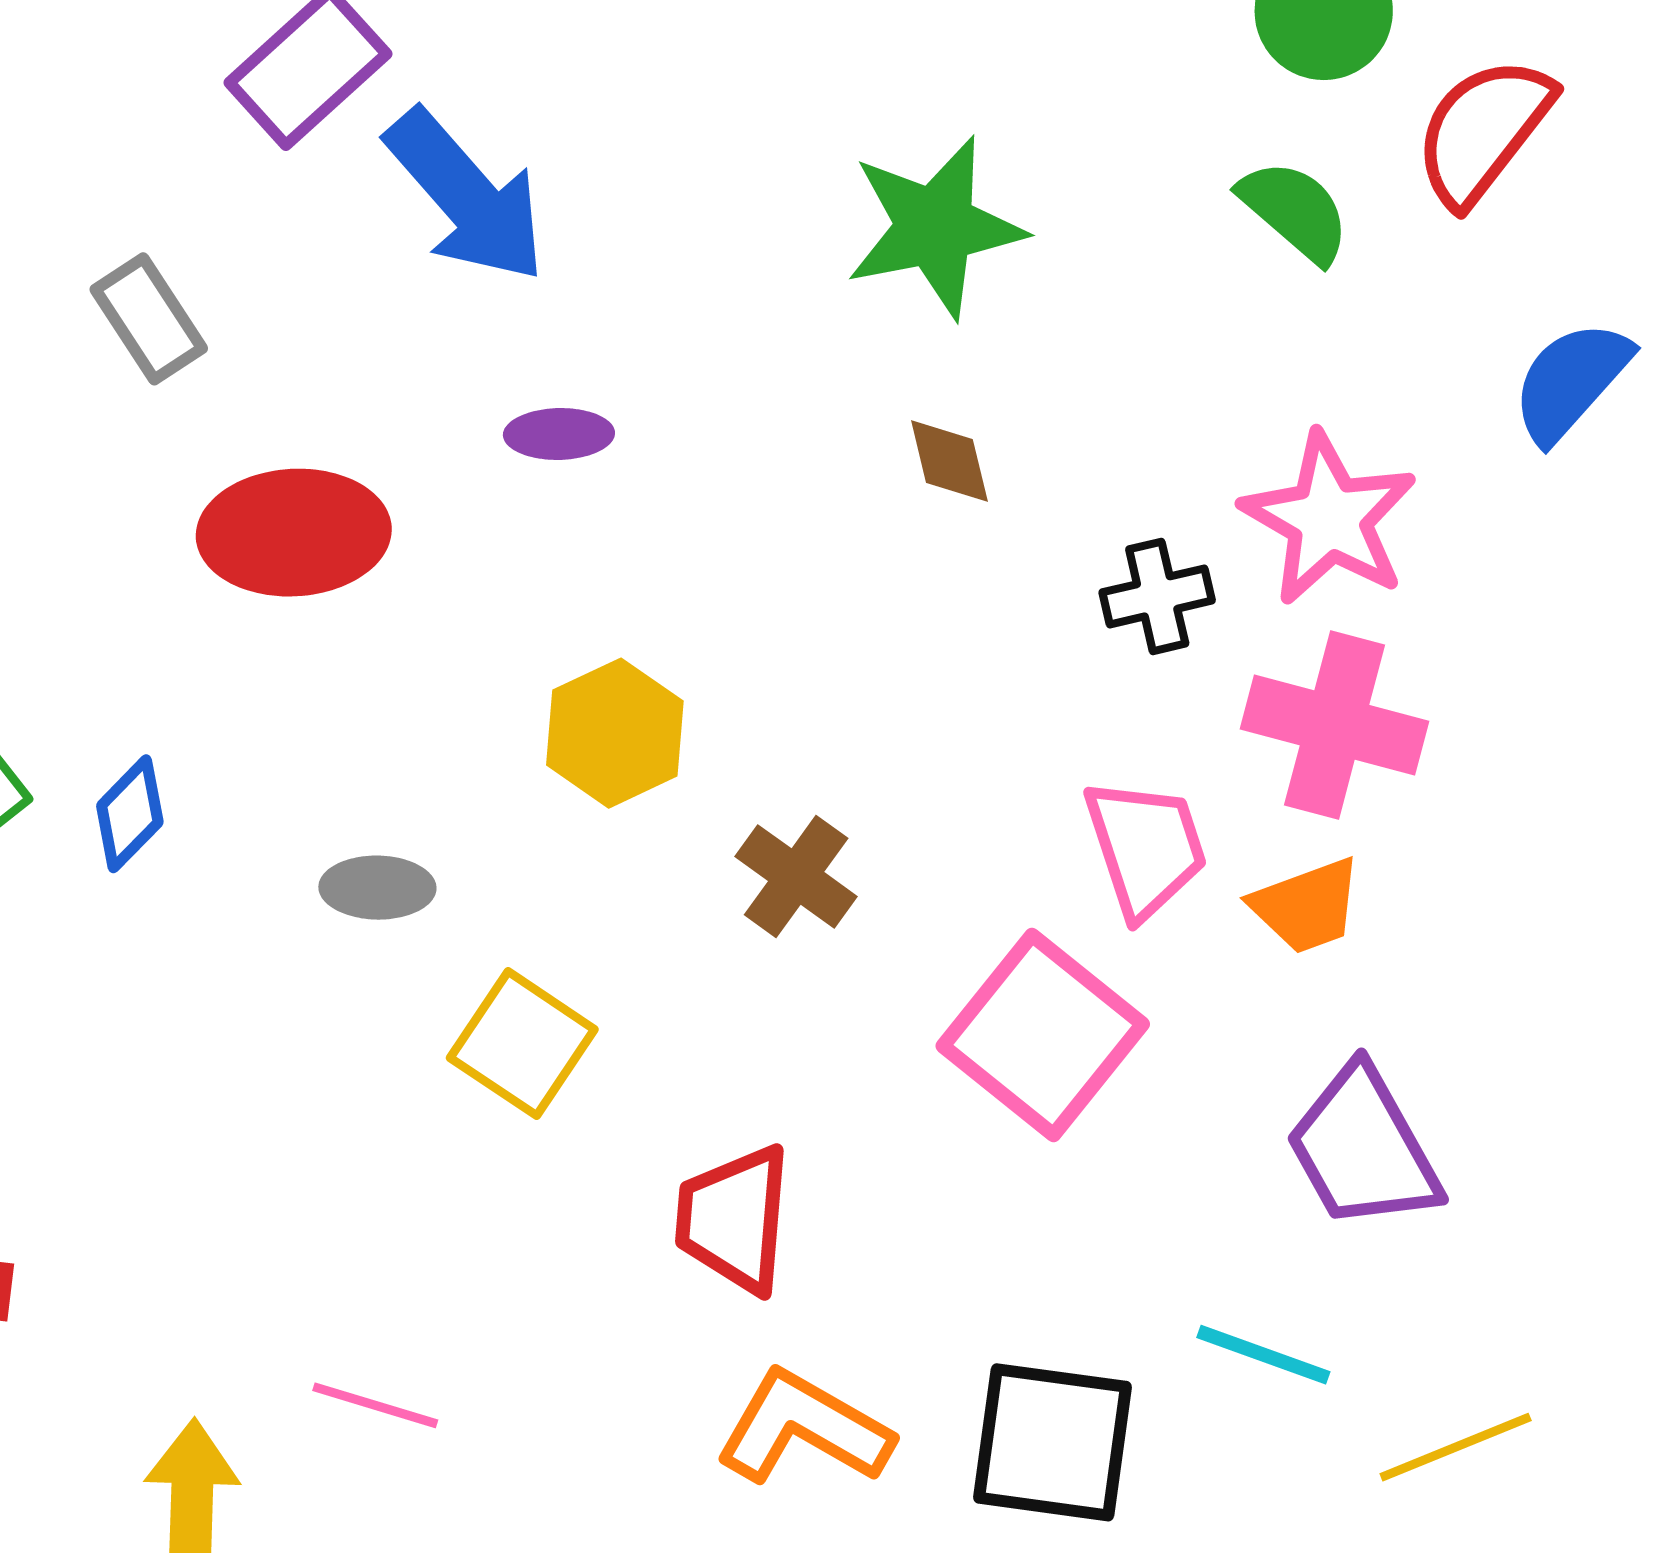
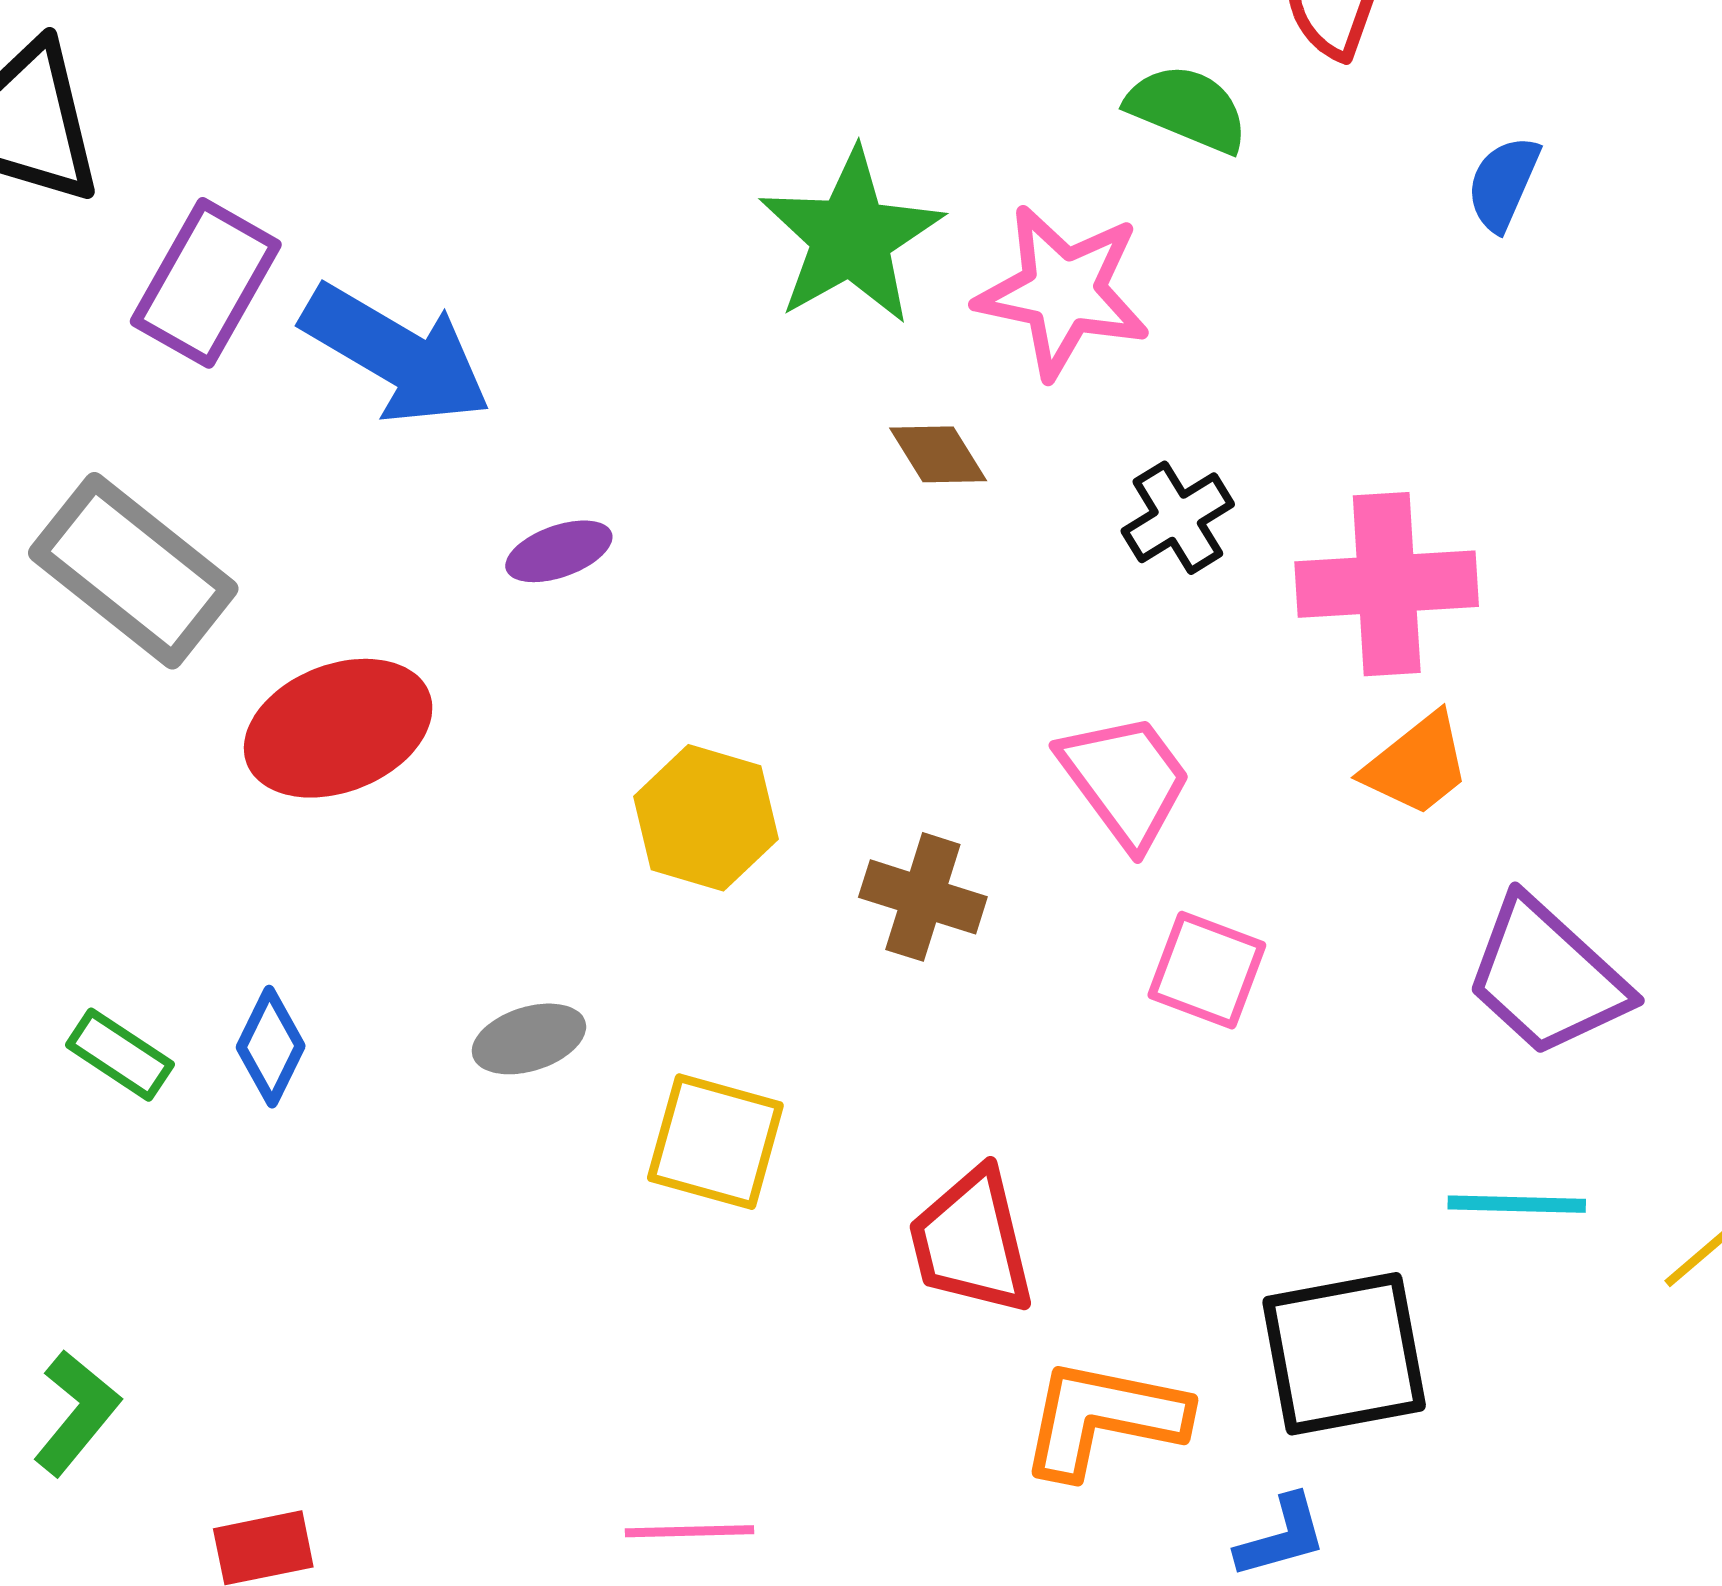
gray rectangle: (149, 319) -> (133, 571), size x1.6
blue semicircle: (1571, 381) -> (1503, 183), size x0.7
pink star: (1329, 519) -> (1063, 292), moved
pink trapezoid: (1146, 848) -> (1125, 780), moved
pink square: (1043, 1035) -> (1207, 970), size x0.6

